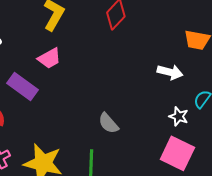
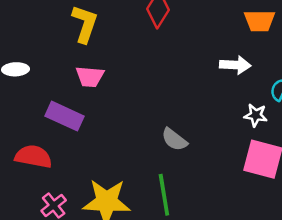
pink trapezoid: (49, 58) -> (90, 77), turned 45

